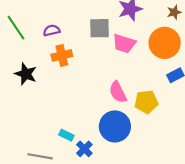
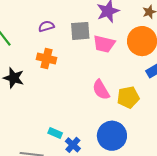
purple semicircle: (52, 30) -> (46, 26), moved
orange cross: (62, 55) -> (46, 59), turned 30
blue circle: (115, 126) -> (112, 136), moved

